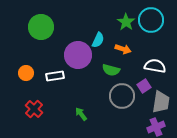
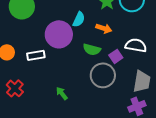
purple square: (144, 86) -> (116, 56), moved

